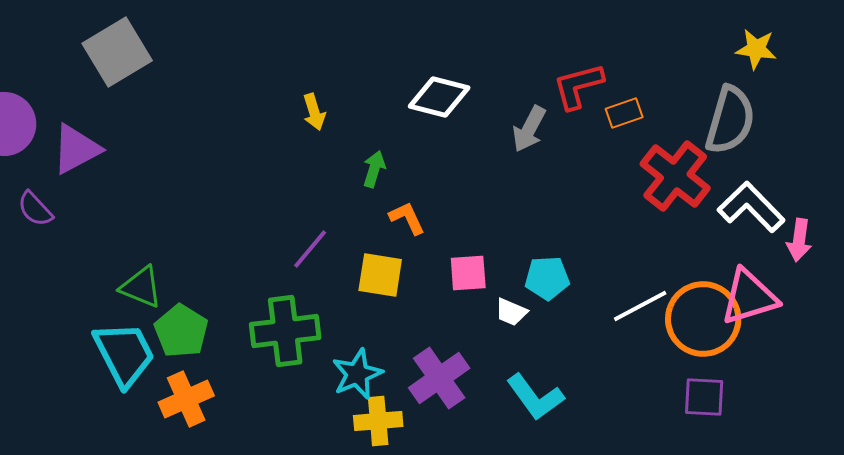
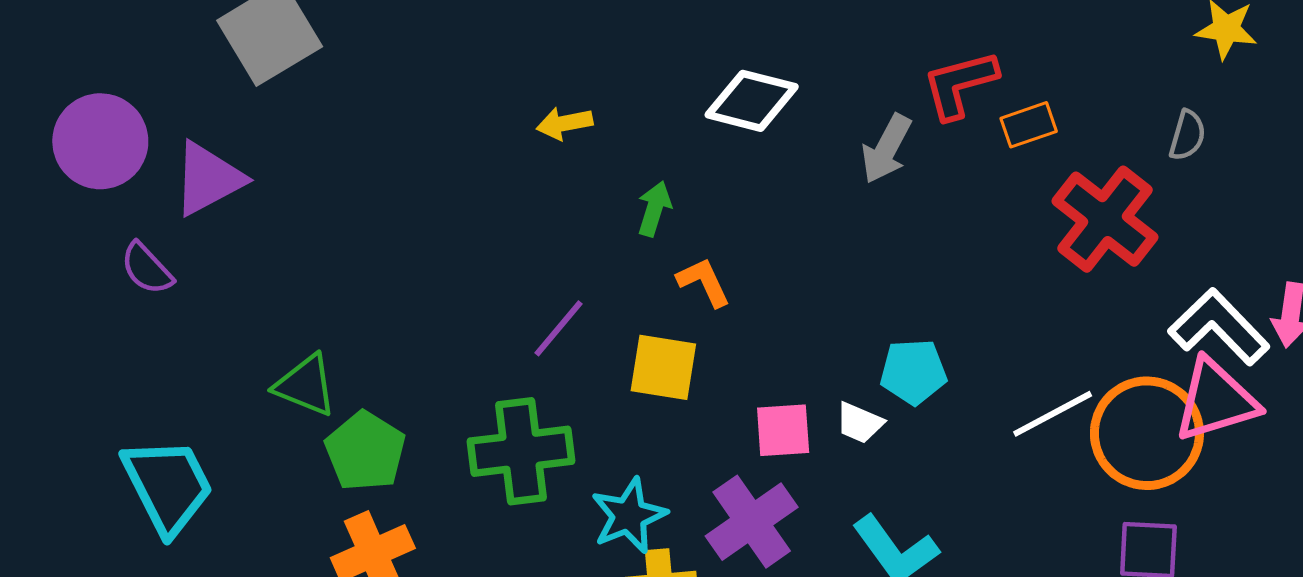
yellow arrow: (314, 112) -> (564, 123), turned 96
gray semicircle: (730, 120) -> (1187, 135), size x0.5
white L-shape: (751, 207) -> (1219, 327), moved
pink square: (468, 273) -> (783, 430), moved
cyan trapezoid: (124, 354) -> (168, 486), moved

